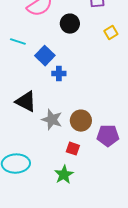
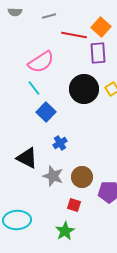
black circle: (70, 24) -> (84, 89), moved, size x1.5
cyan line: (18, 42) -> (34, 88), moved, turned 35
blue cross: (59, 74) -> (60, 143), moved, turned -32

